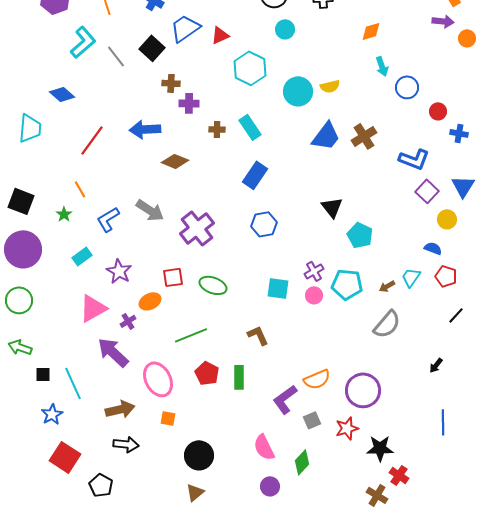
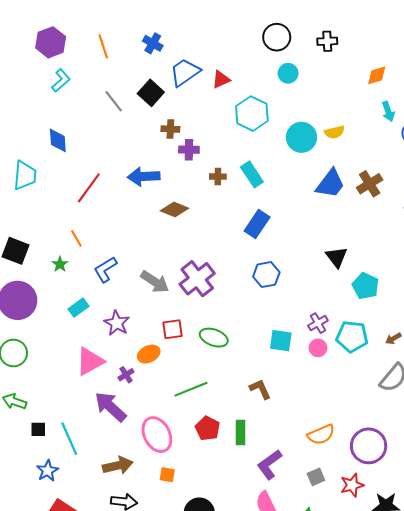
cyan L-shape: (83, 42) -> (61, 81), moved, size x0.7
blue diamond: (62, 94) -> (58, 140), turned 45
gray arrow: (150, 210) -> (155, 282), moved
purple L-shape: (285, 399) -> (269, 464), moved

